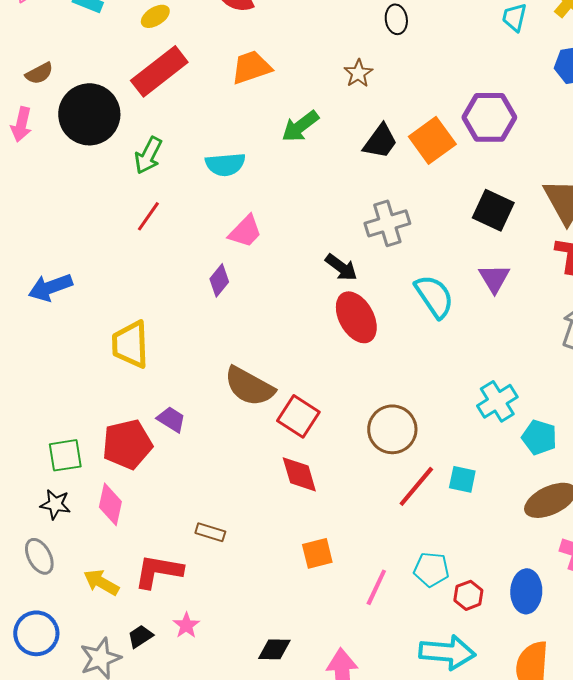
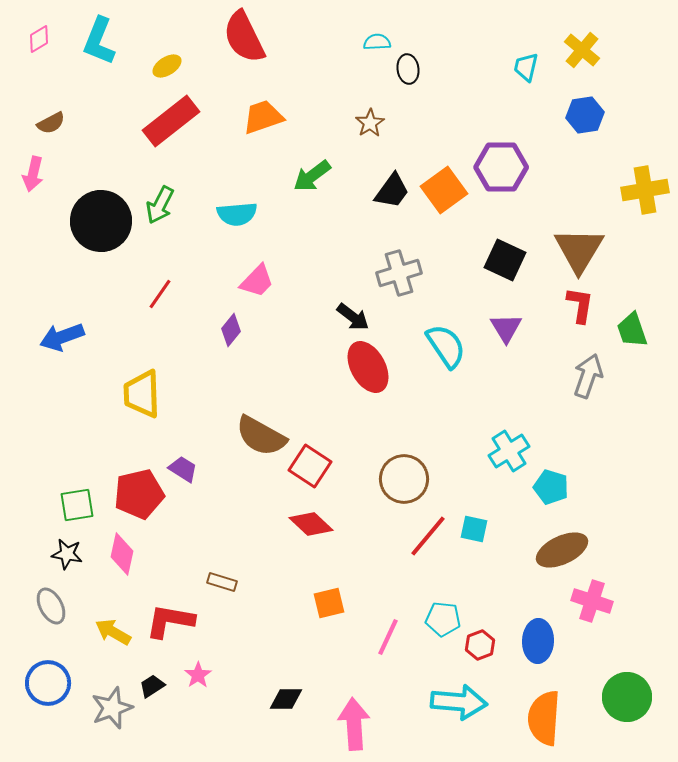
black circle: (89, 114) -> (101, 221), moved
red line: (148, 216) -> (160, 294), moved
red diamond: (299, 474) -> (311, 524), turned -30

